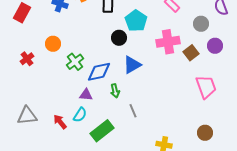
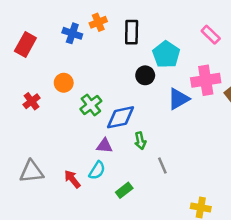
blue triangle: (132, 65) -> (179, 99), moved
green rectangle: (102, 131) -> (124, 190), size x0.6

